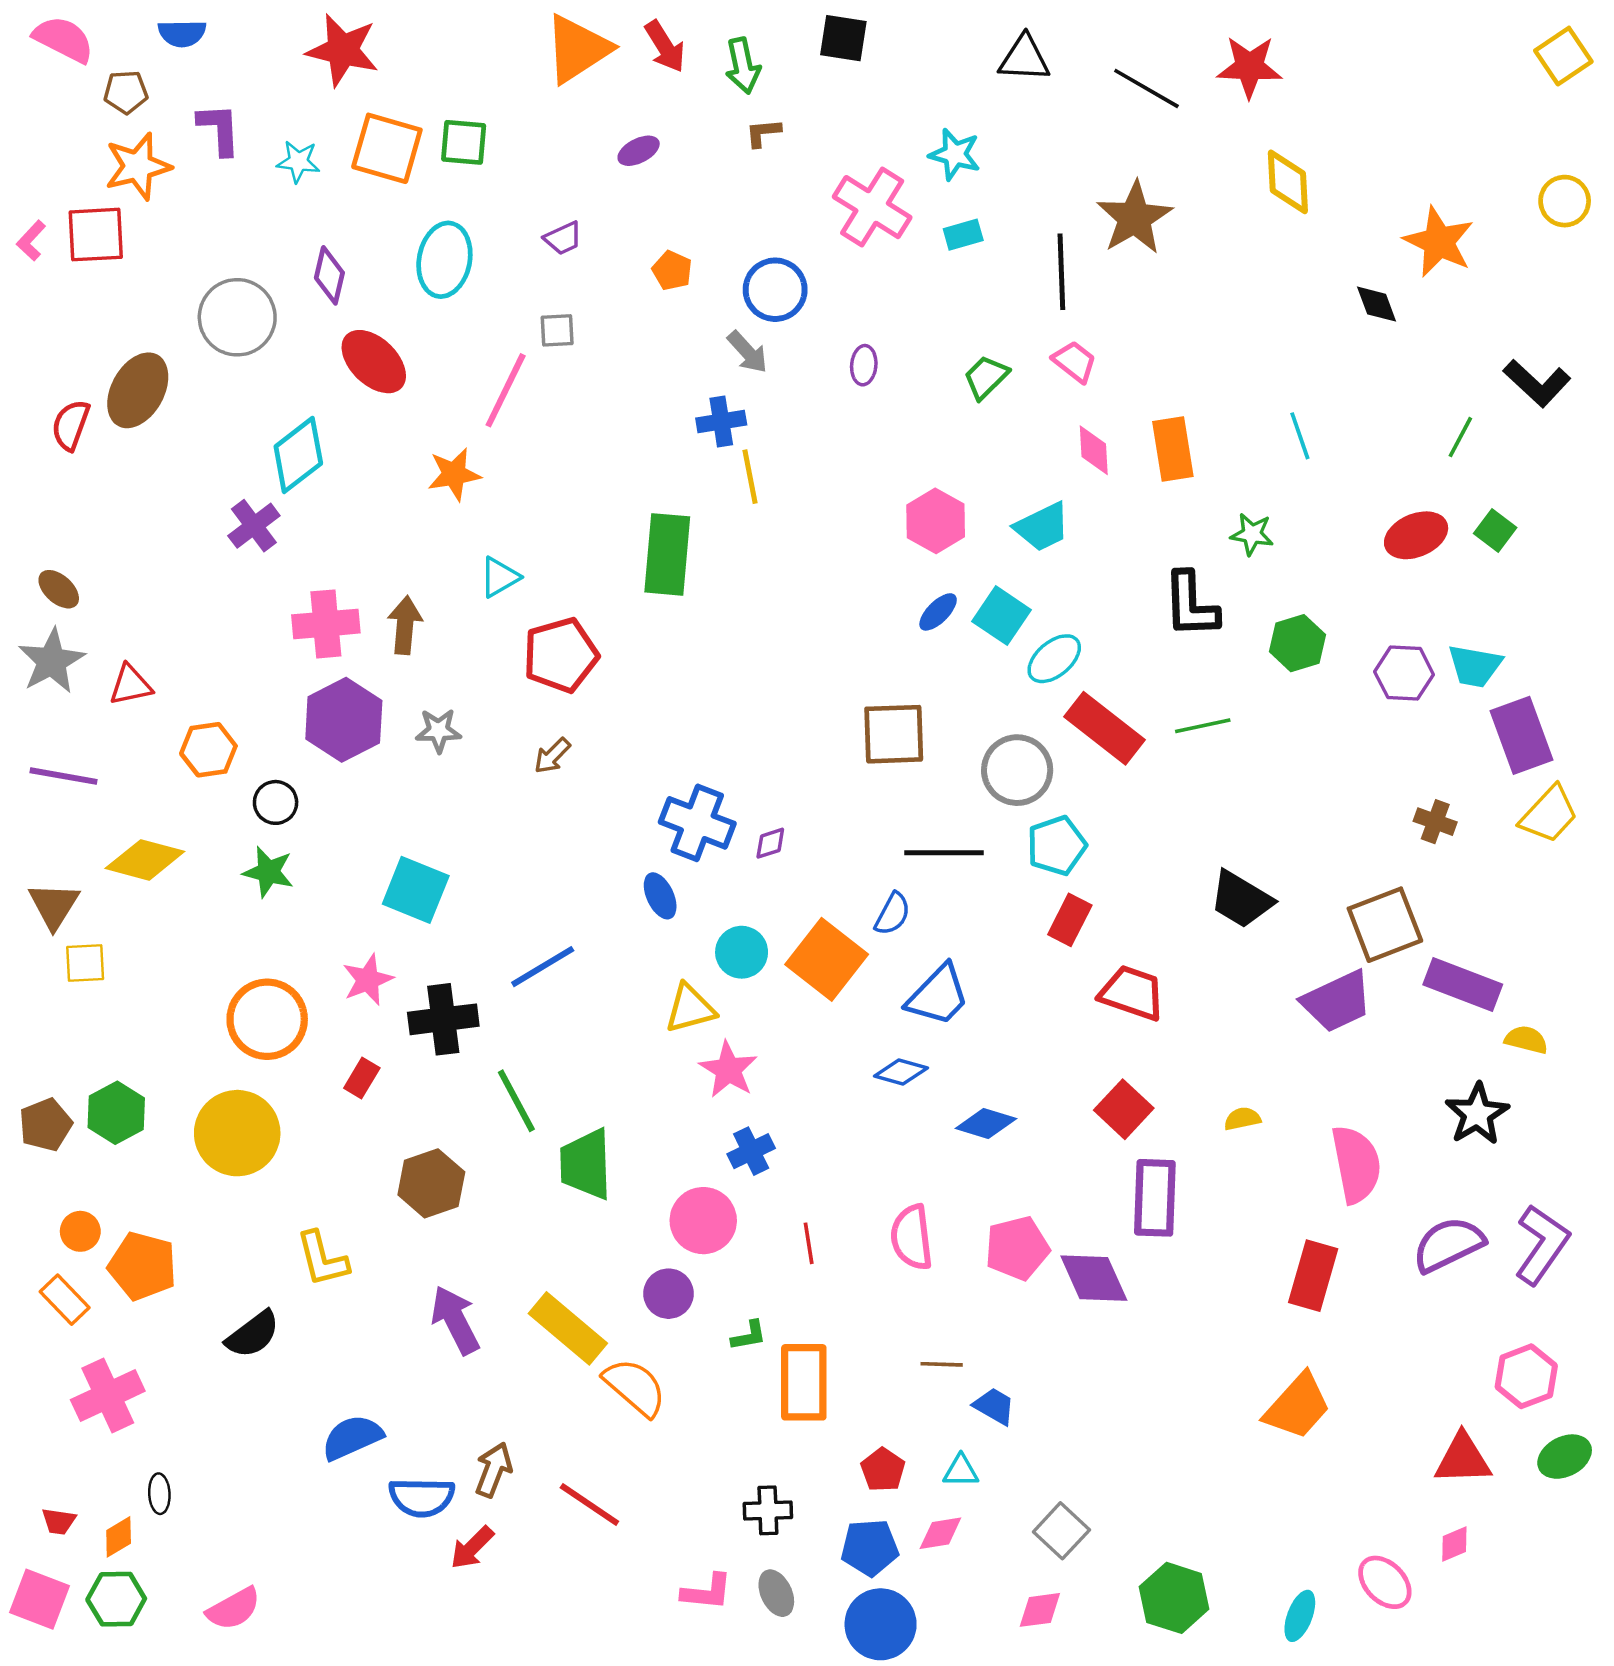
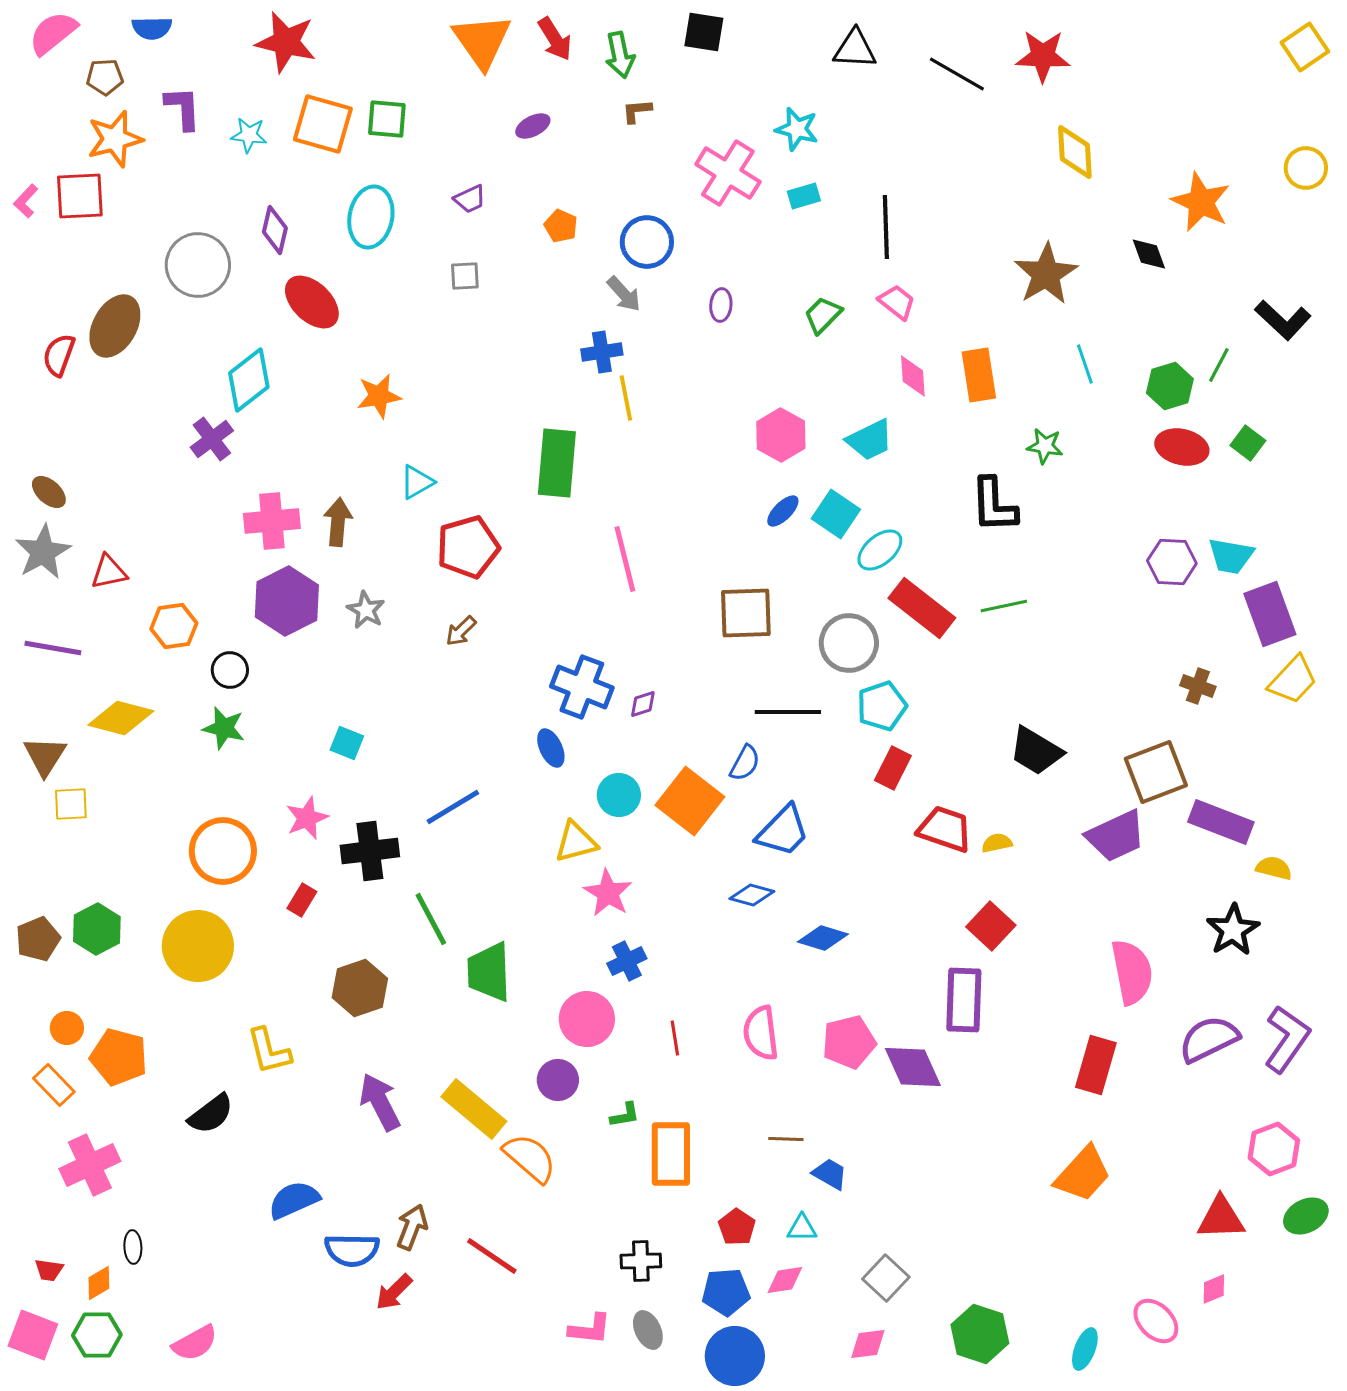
pink semicircle: (63, 39) -> (53, 33), turned -66
orange triangle: (577, 49) -> (482, 41), turned -32
brown star: (1135, 218) -> (1046, 274), moved
pink line: (506, 390) -> (625, 559), moved, turned -40
red ellipse: (1416, 535) -> (1182, 447), turned 36
green hexagon: (1297, 643) -> (1170, 386), moved
gray star: (438, 731) -> (366, 610), turned 30
cyan square: (416, 890) -> (347, 743), size x0.6
red square: (1124, 1109) -> (991, 926), moved
yellow semicircle: (1242, 1119) -> (997, 843), moved

